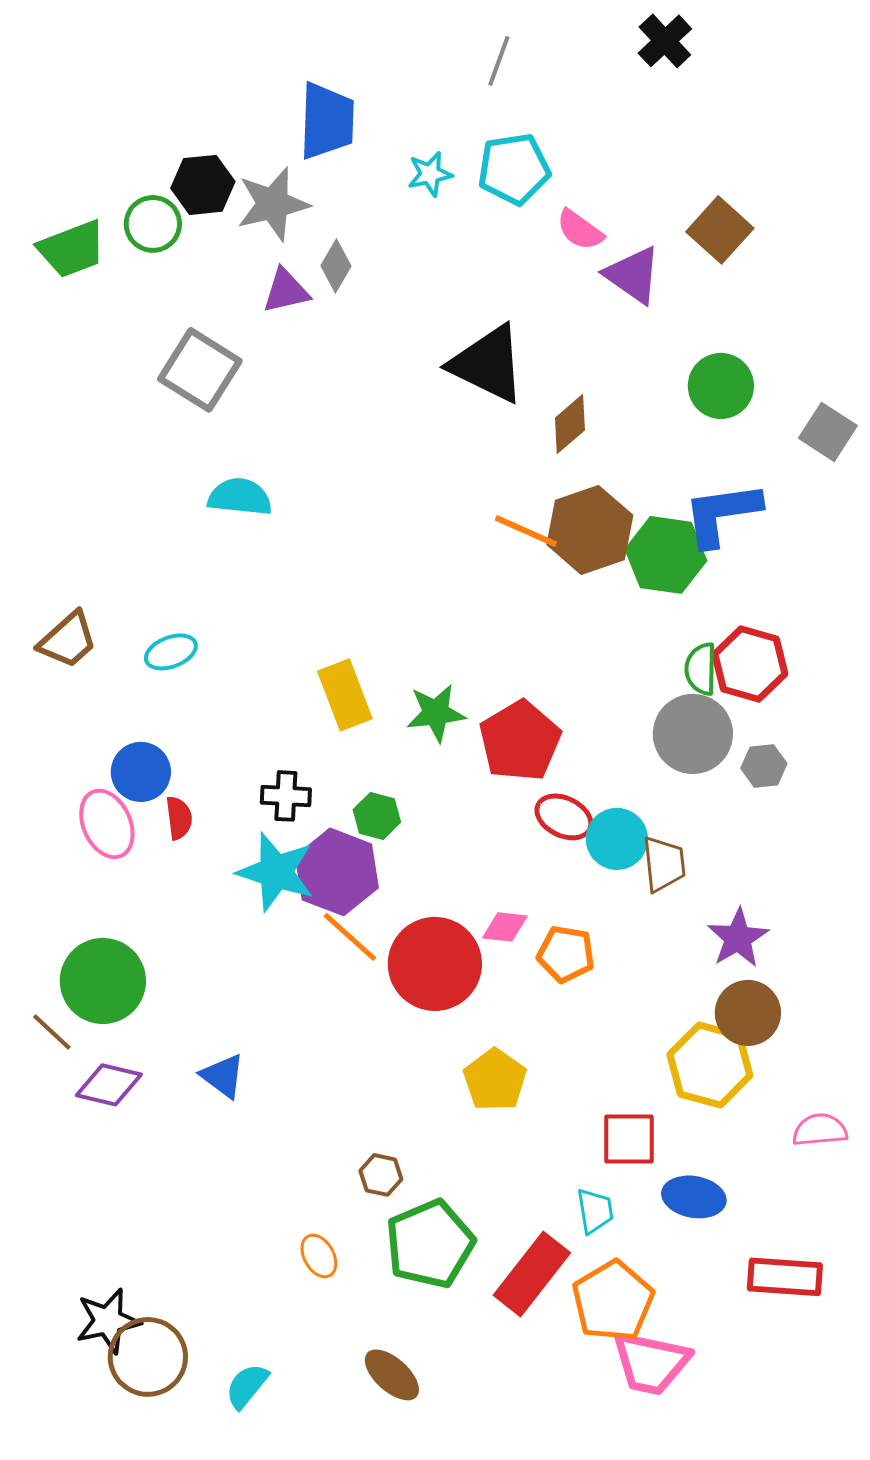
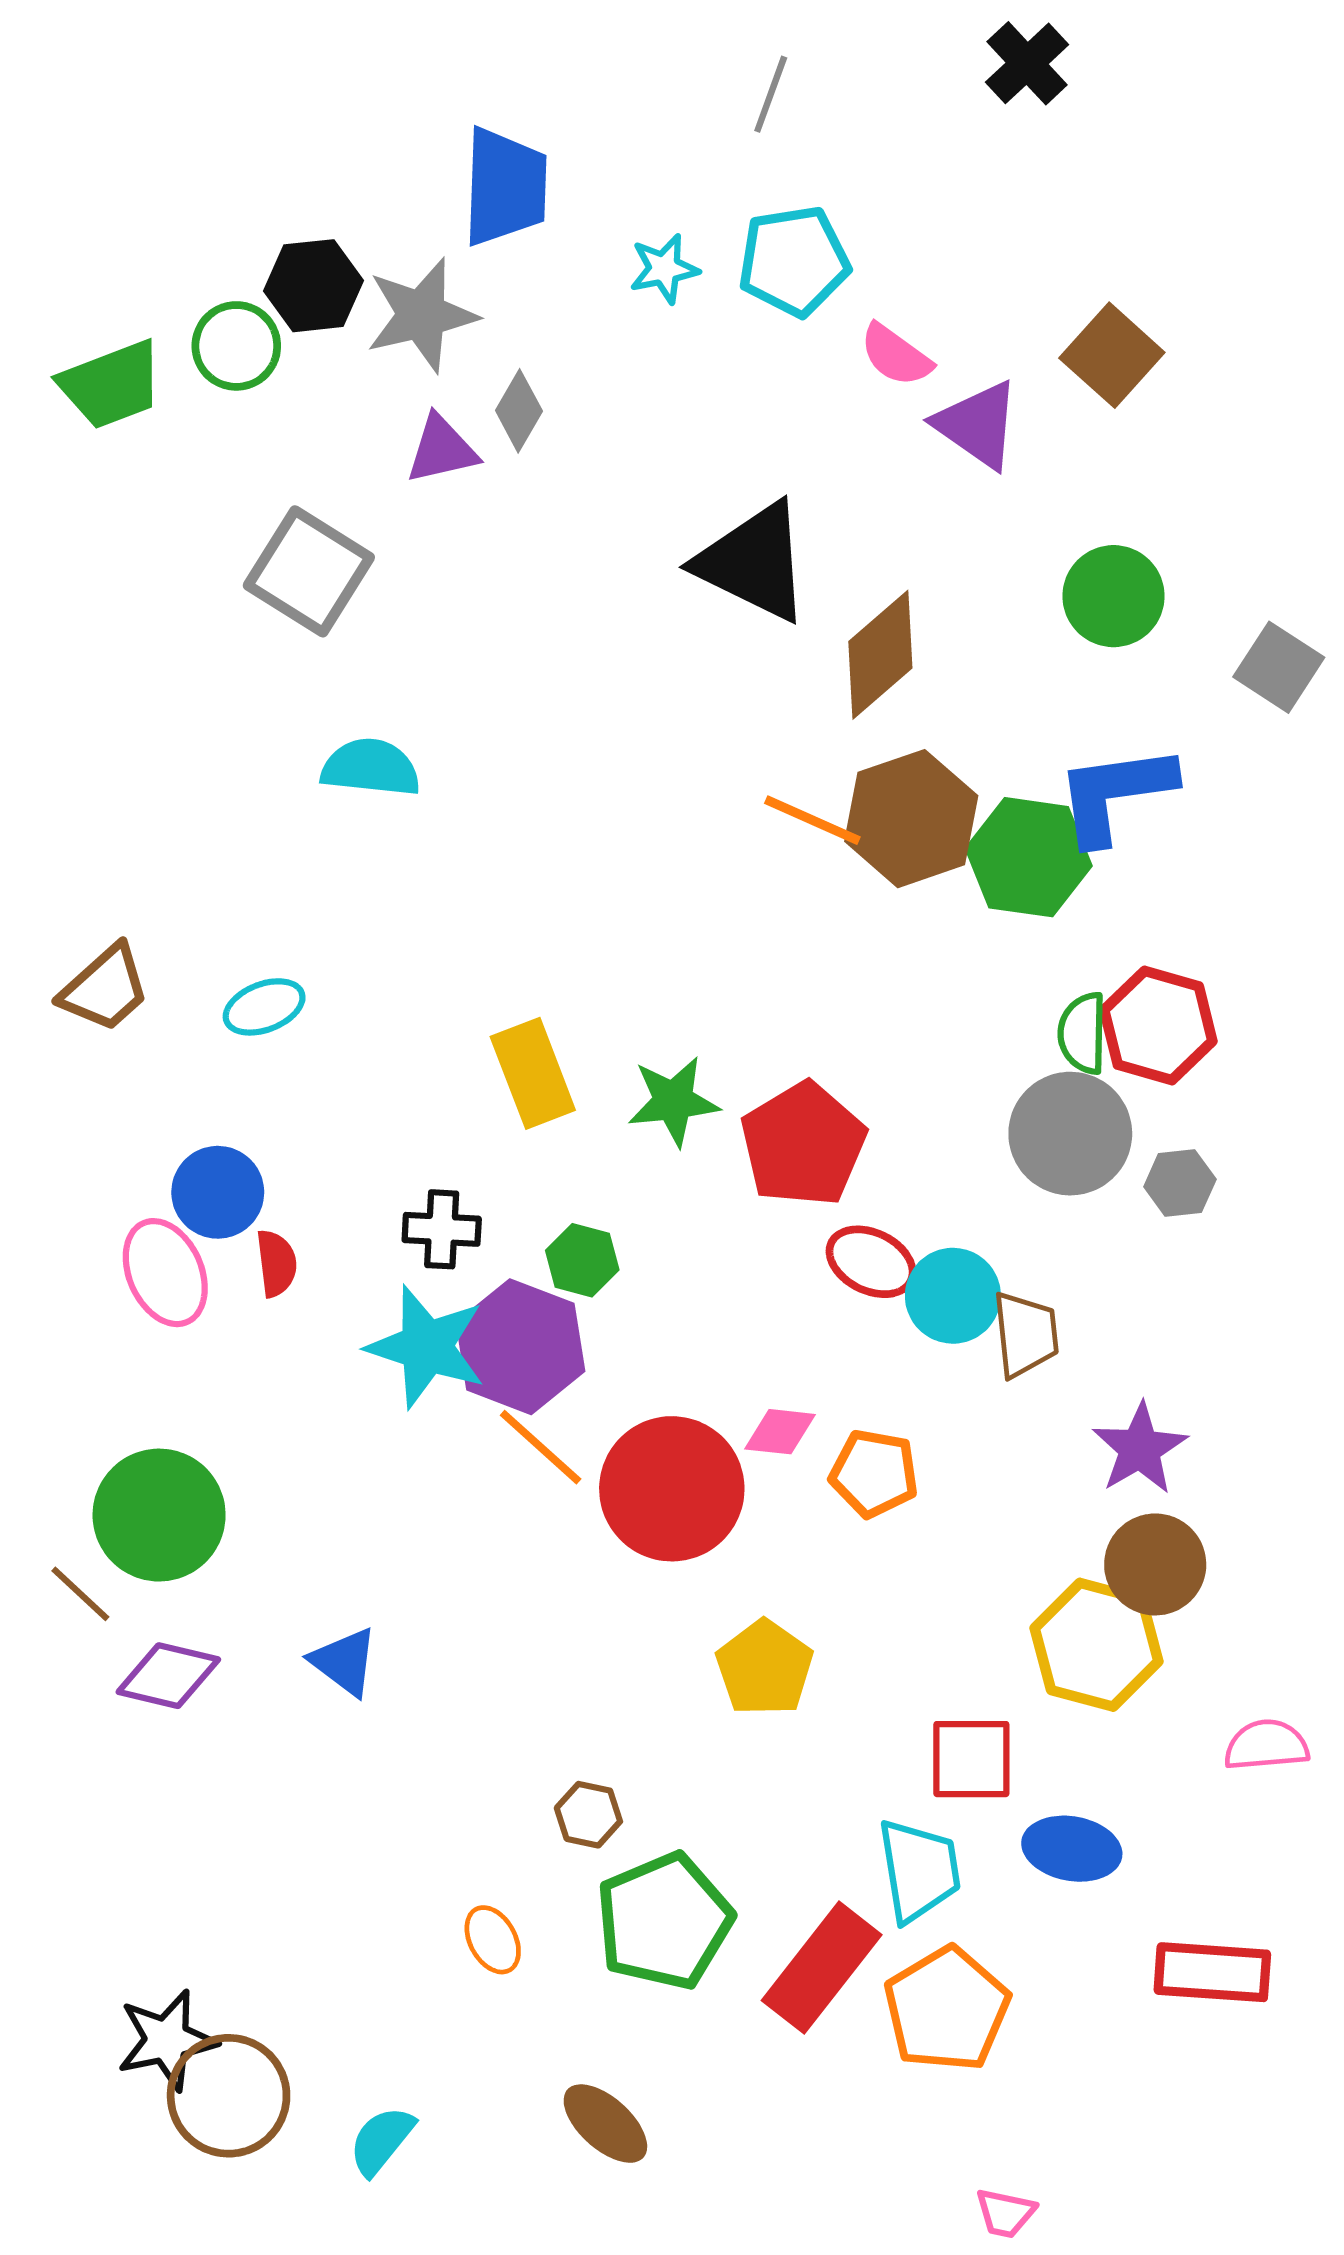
brown diamond: (570, 424) -> (880, 655), size x1.4
cyan trapezoid: (595, 1211) -> (919, 1870), size x1.5
pink trapezoid: (651, 1363) -> (1005, 2213), moved, size x0.5

